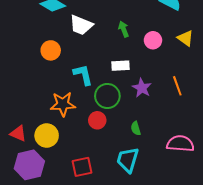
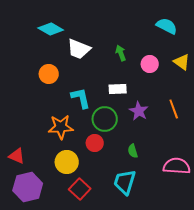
yellow circle: (47, 135) -> (67, 162), moved
red square: (82, 167) -> (80, 189), turned -35

